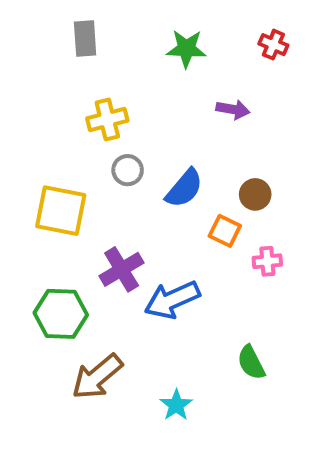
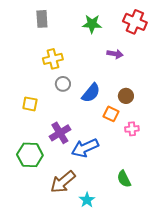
red cross: (273, 45) -> (135, 22), size x1.6
yellow square: (61, 211) -> (30, 104), size x0.6
brown arrow: (97, 377) -> (63, 182), moved

